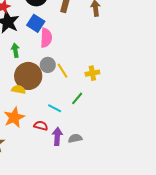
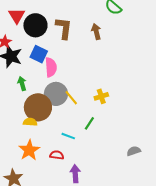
gray circle: (48, 65) -> (56, 94), size x1.5
purple arrow: (57, 136) -> (75, 174), moved
gray semicircle: (75, 138) -> (134, 151), moved

